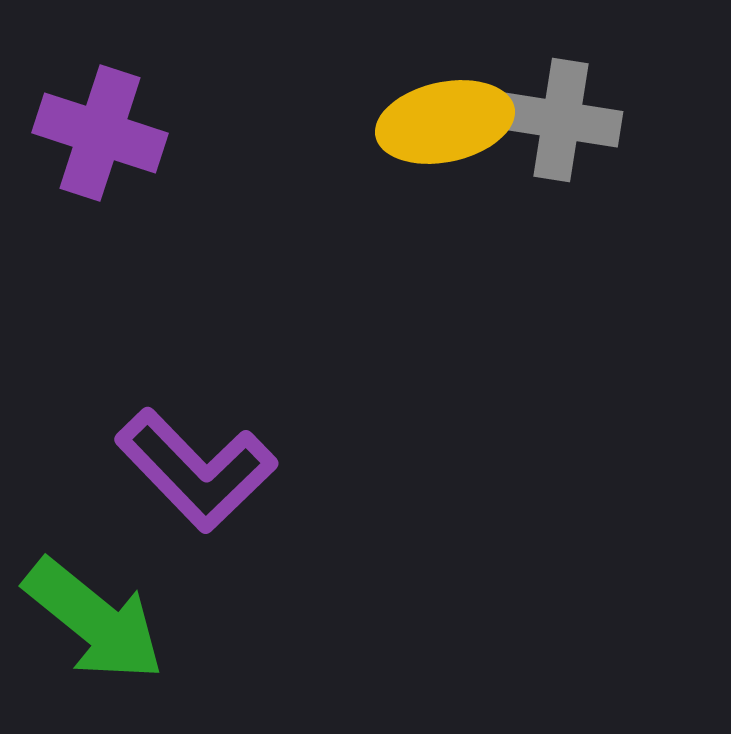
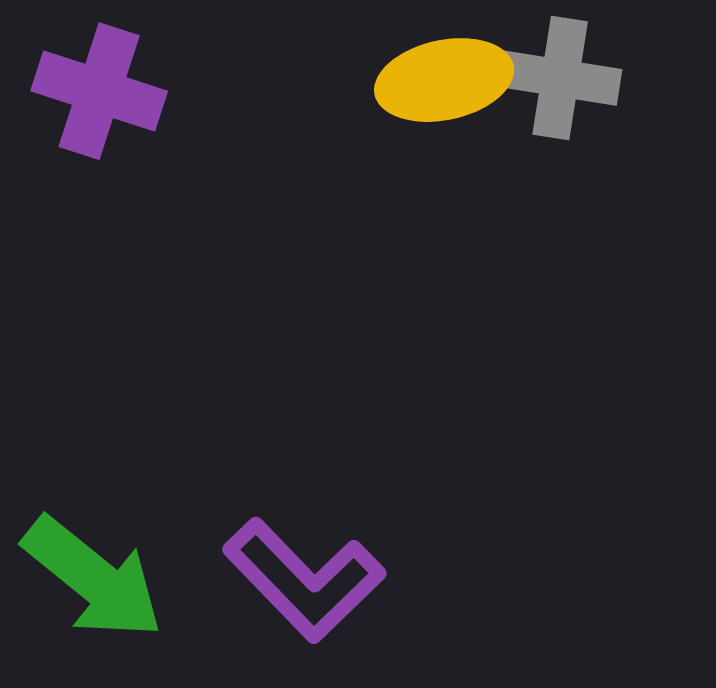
purple L-shape: (196, 470) -> (304, 580), moved

